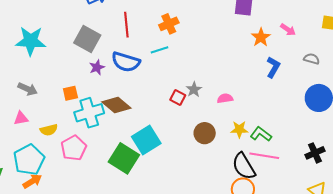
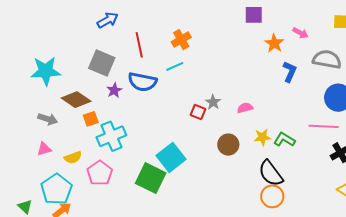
gray semicircle: (312, 59) -> (327, 59), size x1.8
brown diamond: (116, 105) -> (76, 100), moved
pink line: (264, 156) -> (324, 126), moved

